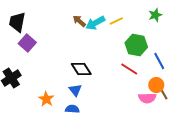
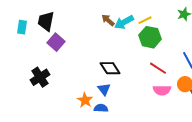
green hexagon: (136, 45) -> (150, 37), moved
pink semicircle: (147, 98) -> (162, 90), moved
orange star: (46, 99) -> (85, 100), moved

